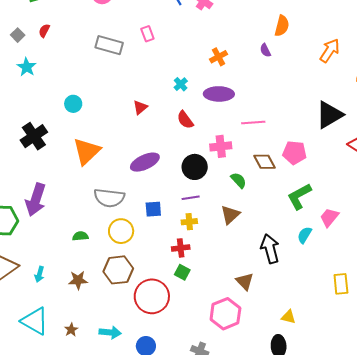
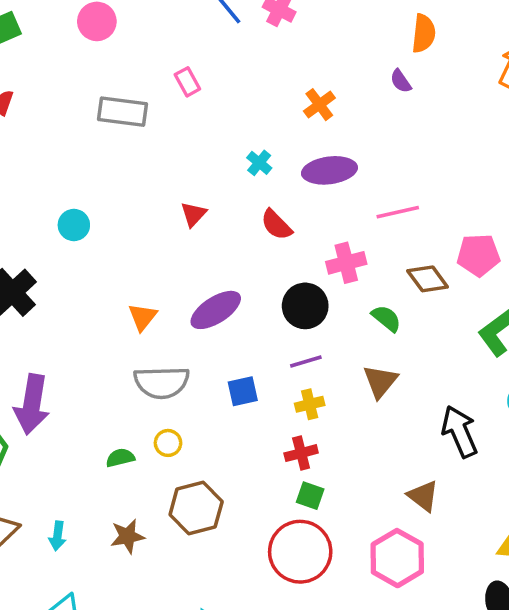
orange triangle: (87, 151) -> (143, 317), moved, size x0.6
yellow circle: (121, 231) -> (168, 443), moved, size x0.6
red circle: (152, 296) -> (300, 552), moved

